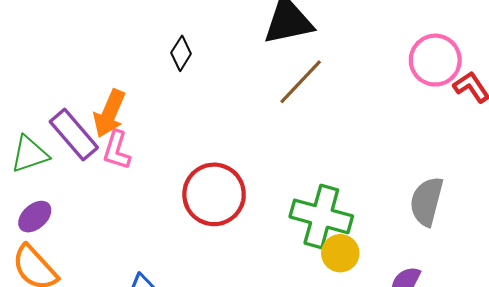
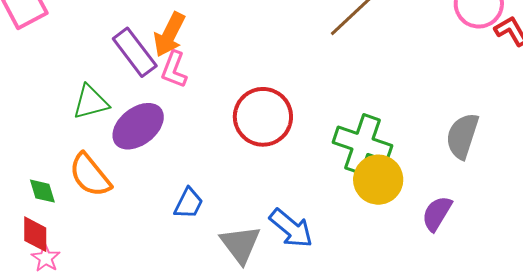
green triangle: (30, 154) -> (91, 102), moved
purple ellipse: (35, 217) -> (138, 126), moved, size x1.6
yellow circle: (340, 253) -> (378, 180), size x1.4

